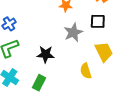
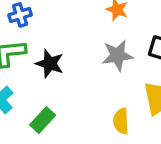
black star: (45, 54) -> (50, 64), moved

